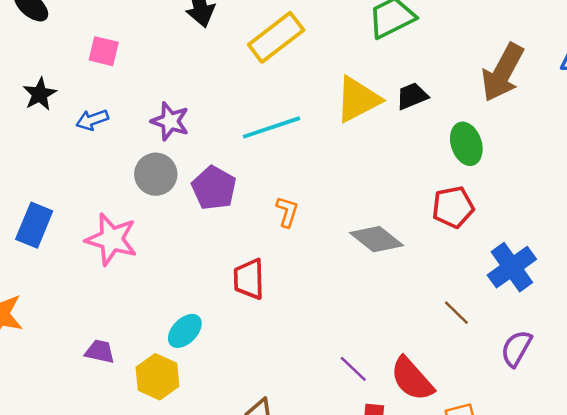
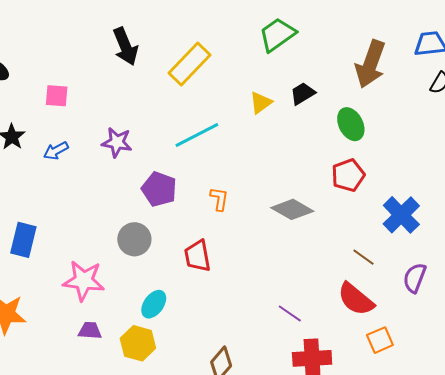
yellow triangle: (358, 99) -> (261, 103), size x0.6
gray circle: (156, 174) -> (134, 239), moved
pink star: (111, 239) -> (84, 281), moved
red semicircle: (412, 379) -> (356, 299), moved

